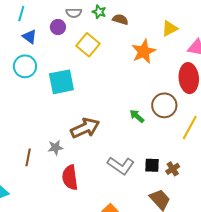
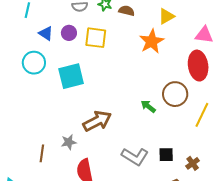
purple circle: (58, 27) -> (69, 33), moved
yellow triangle: (170, 28) -> (166, 16), moved
blue triangle: (30, 37) -> (46, 33), moved
yellow square: (88, 45) -> (96, 38), turned -30
brown cross: (173, 169) -> (193, 163), moved

